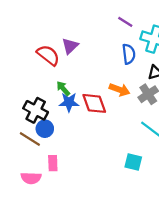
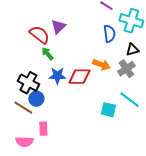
green arrow: (63, 88) -> (47, 54), moved
red diamond: (94, 103) -> (79, 77), turned -70
cyan square: (133, 162) -> (108, 110), moved

